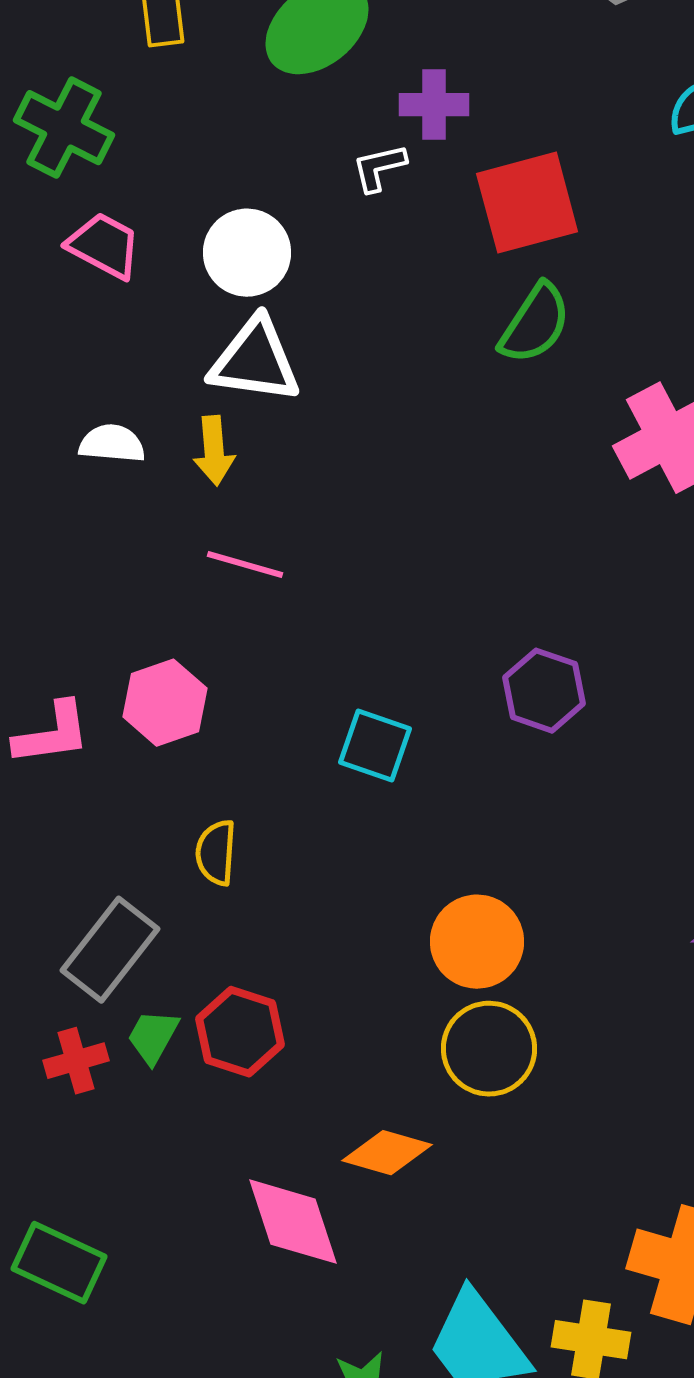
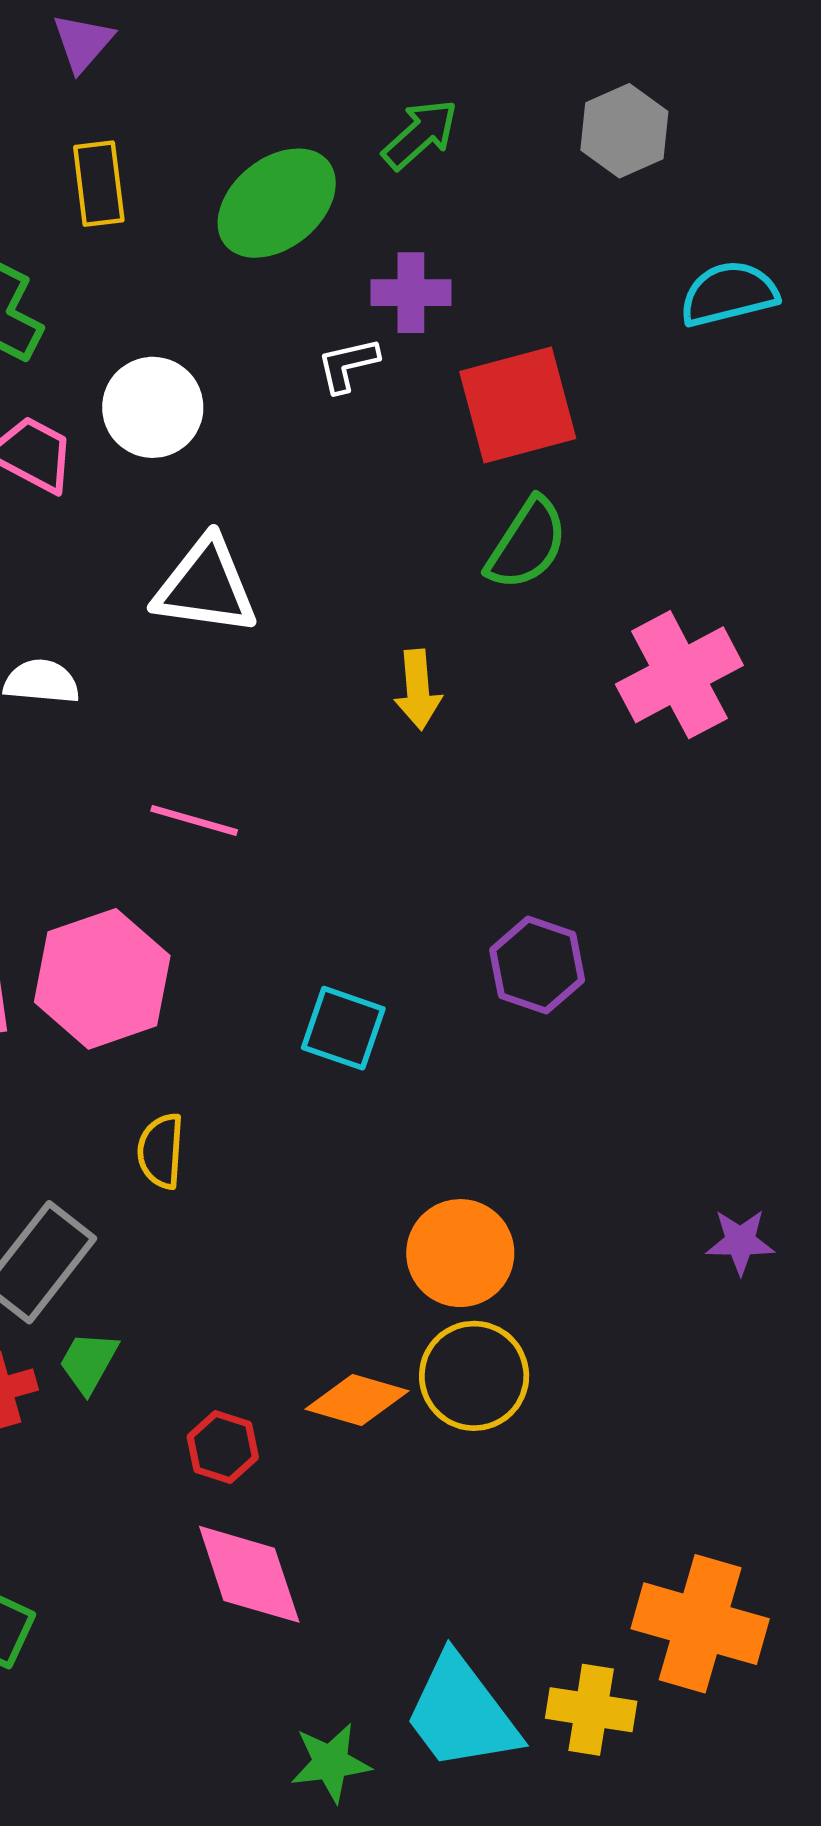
white circle: (247, 253) -> (153, 407), moved
yellow arrow: (214, 451) -> (418, 690), moved
pink hexagon: (165, 703) -> (102, 979), size x1.4
red hexagon: (240, 1032) -> (223, 1447), moved, size x0.7
orange diamond: (387, 1153) -> (357, 1400), moved

